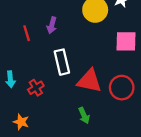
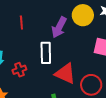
purple arrow: (52, 25) -> (59, 27), moved, size x1.5

